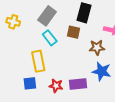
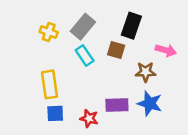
yellow cross: (13, 22) -> (49, 32), moved
yellow rectangle: (38, 61) -> (50, 84), moved
purple rectangle: (78, 84) -> (117, 105), moved

